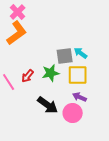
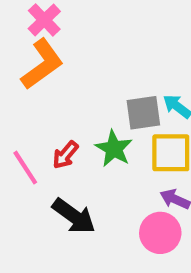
green star: (51, 73) -> (114, 149), turned -30
black arrow: (48, 105) -> (74, 216), moved

